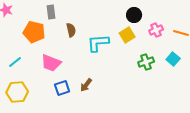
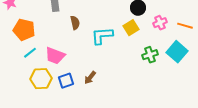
orange pentagon: (34, 32) -> (24, 30), moved
cyan square: (173, 59) -> (177, 52), size x1.5
cyan line: (15, 62) -> (30, 53), moved
yellow hexagon: (17, 92) -> (41, 79), moved

